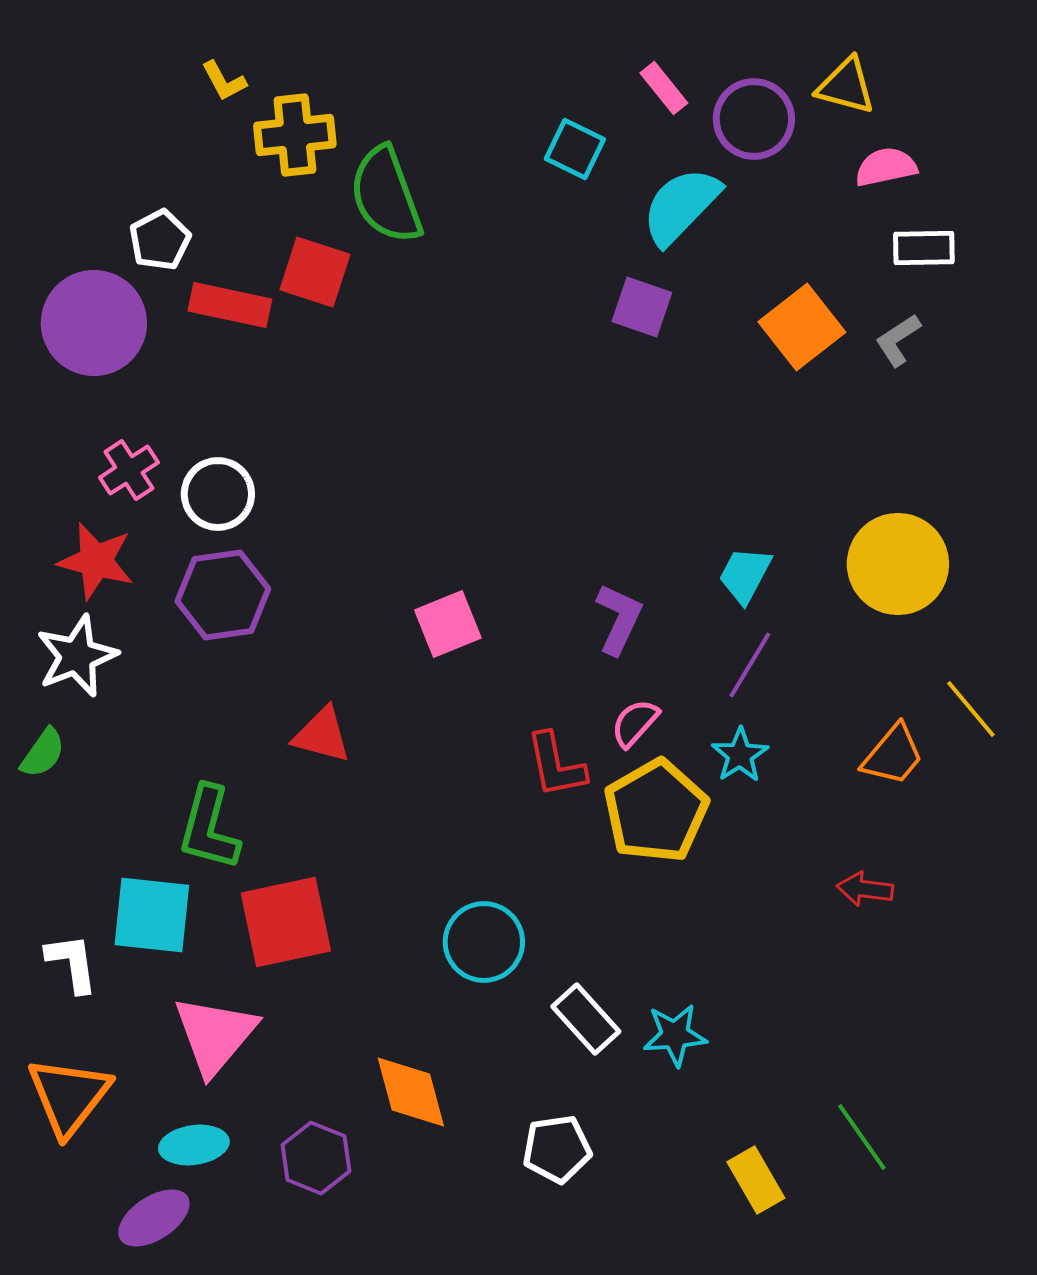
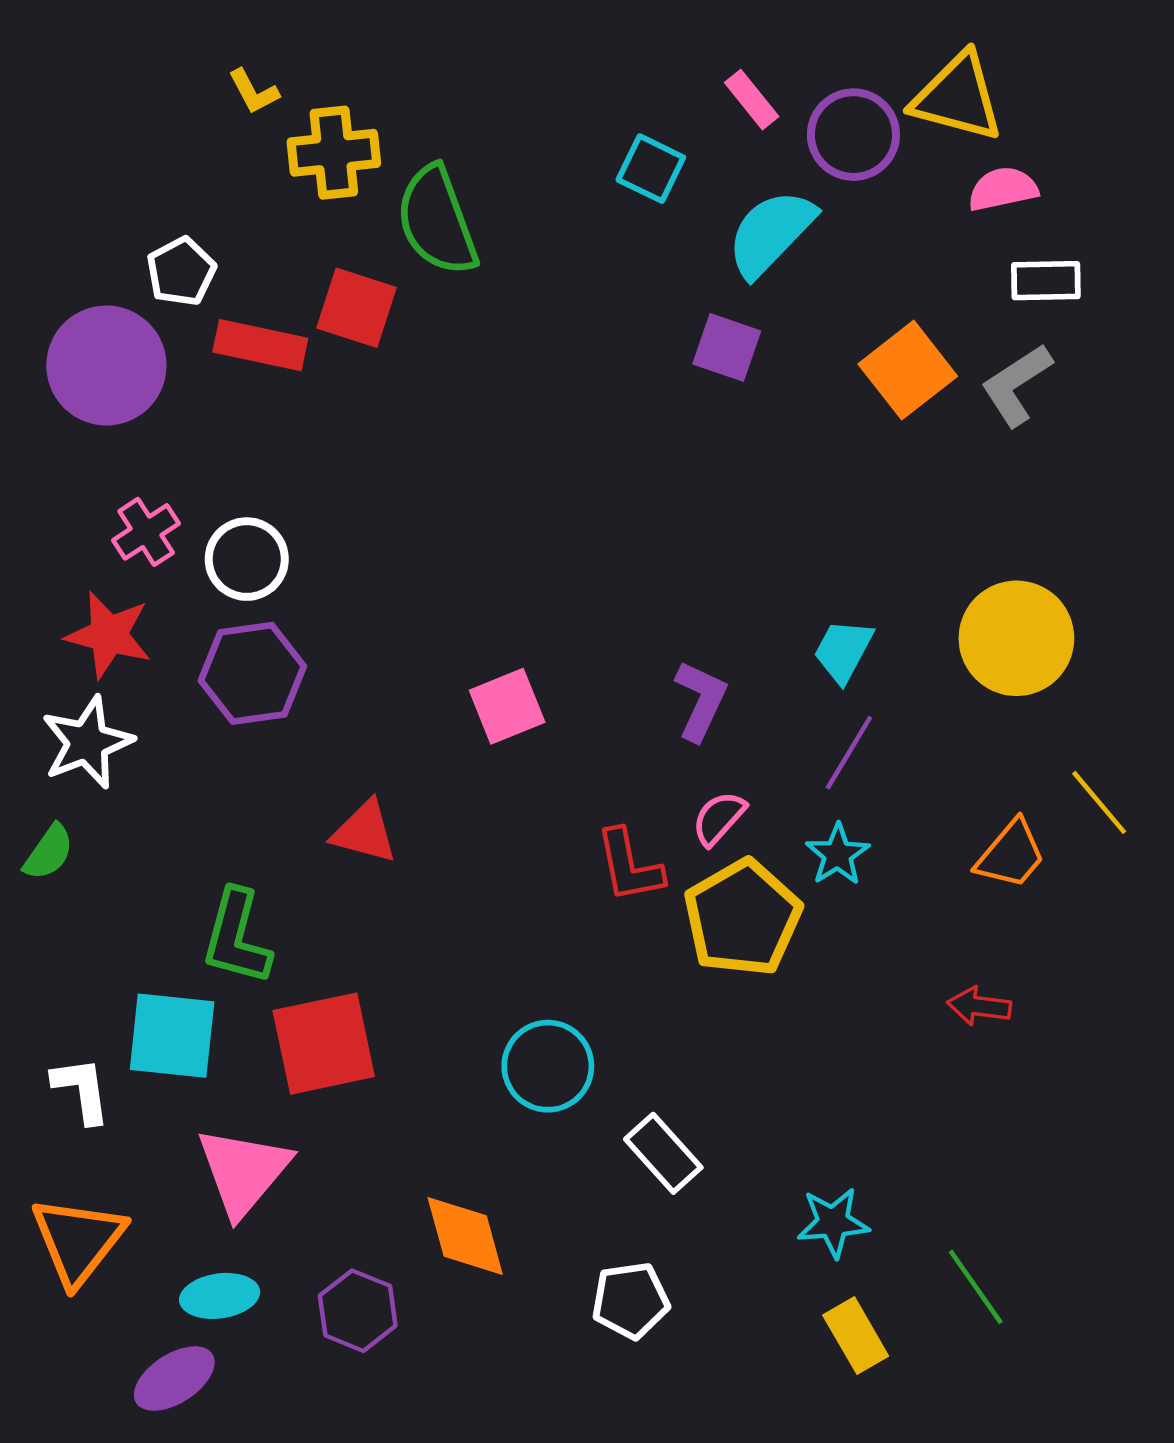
yellow triangle: (846, 86) -> (958, 97), size x1.4
gray L-shape: (898, 340) -> (1016, 385), size x1.4
cyan star: (675, 1035) -> (833, 1222), moved

